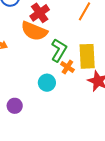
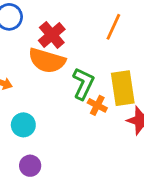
cyan circle: (47, 83) -> (23, 125), moved

